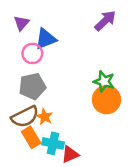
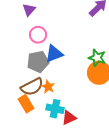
blue triangle: (46, 39) -> (54, 54), moved
orange rectangle: (31, 137) -> (26, 104), moved

